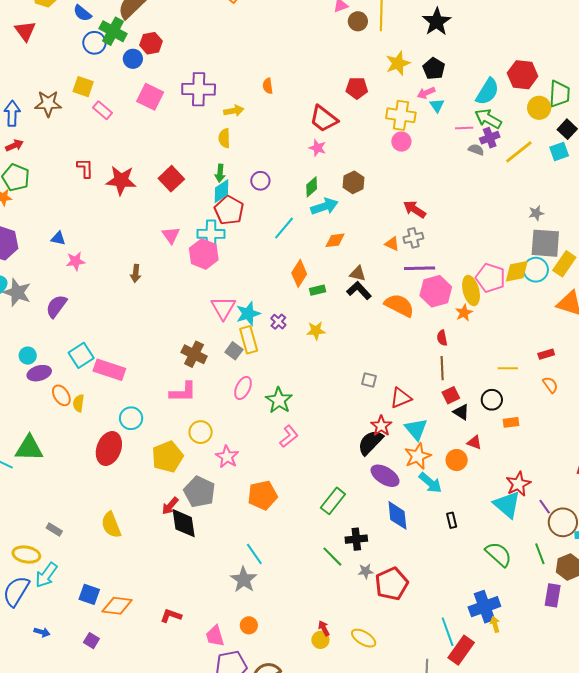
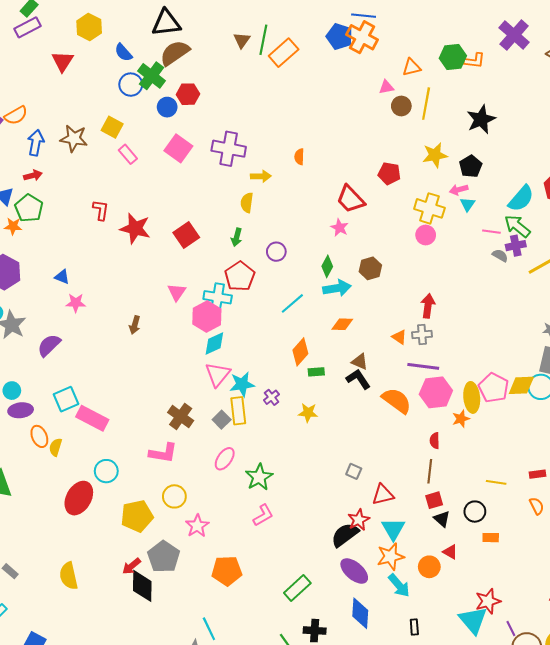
green diamond: (312, 187) -> (327, 266), turned -30
cyan diamond: (221, 191) -> (214, 343), moved
red arrow: (415, 209) -> (428, 306), turned 55

